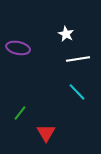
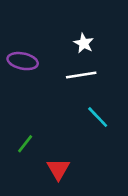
white line: (78, 59) -> (81, 75), moved

